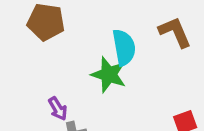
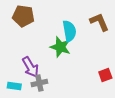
purple arrow: (58, 109) -> (30, 67), size x1.5

